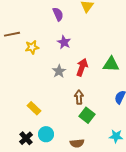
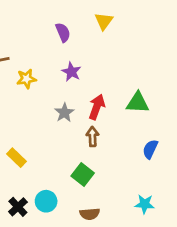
brown arrow: (79, 97) -> (93, 136), moved
yellow rectangle: (34, 108) -> (17, 158), moved
green square: (87, 115) -> (83, 174), moved

